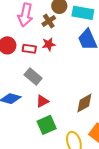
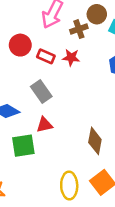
brown diamond: (84, 103) -> (95, 141), turned -65
green square: (47, 125) -> (23, 146), moved

